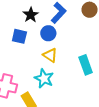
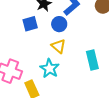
blue square: (19, 36) -> (30, 24), turned -35

